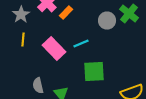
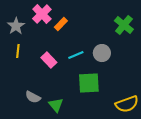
gray circle: (107, 21) -> (102, 53), moved
pink rectangle: (54, 49) -> (49, 60), size x0.7
gray semicircle: (38, 86) -> (33, 97), turned -49

